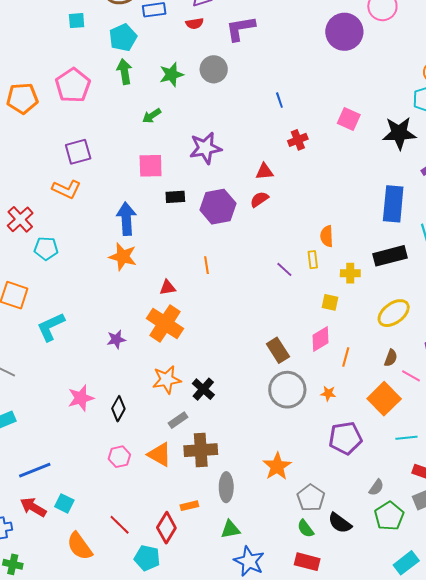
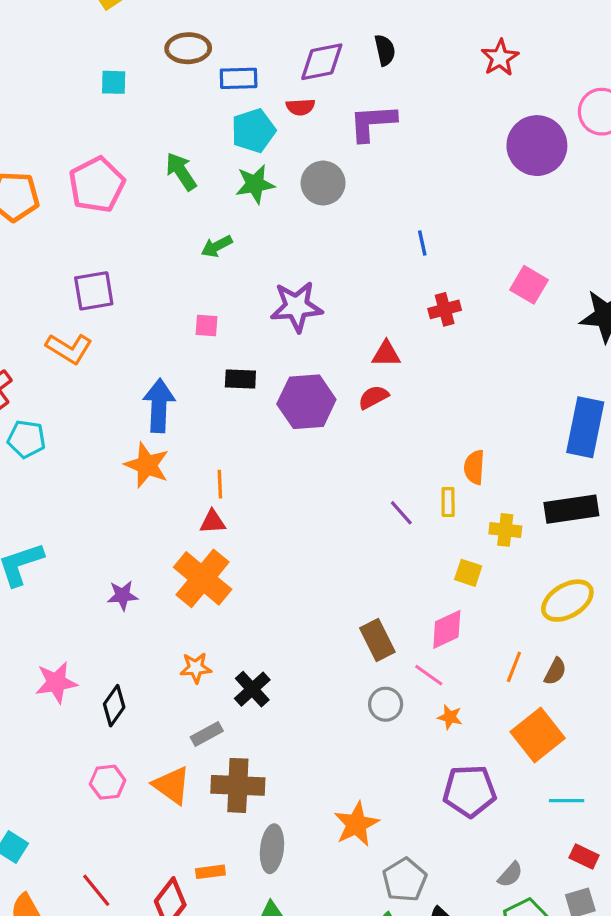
cyan pentagon: (123, 37) -> (253, 131), moved
green arrow: (125, 72) -> (181, 171), turned -30
pink square: (151, 166) -> (206, 325), size x0.6
orange line: (206, 265) -> (220, 484), moved
orange line: (346, 357) -> (514, 667), moved
pink line: (411, 376) -> (429, 675), moved
orange star: (167, 380) -> (196, 668), size x0.7
gray circle: (287, 390) -> (386, 704), size x0.6

